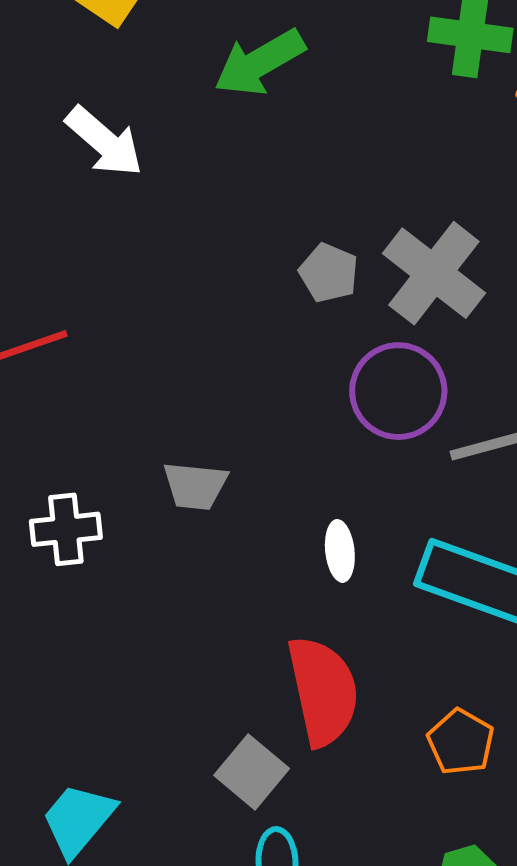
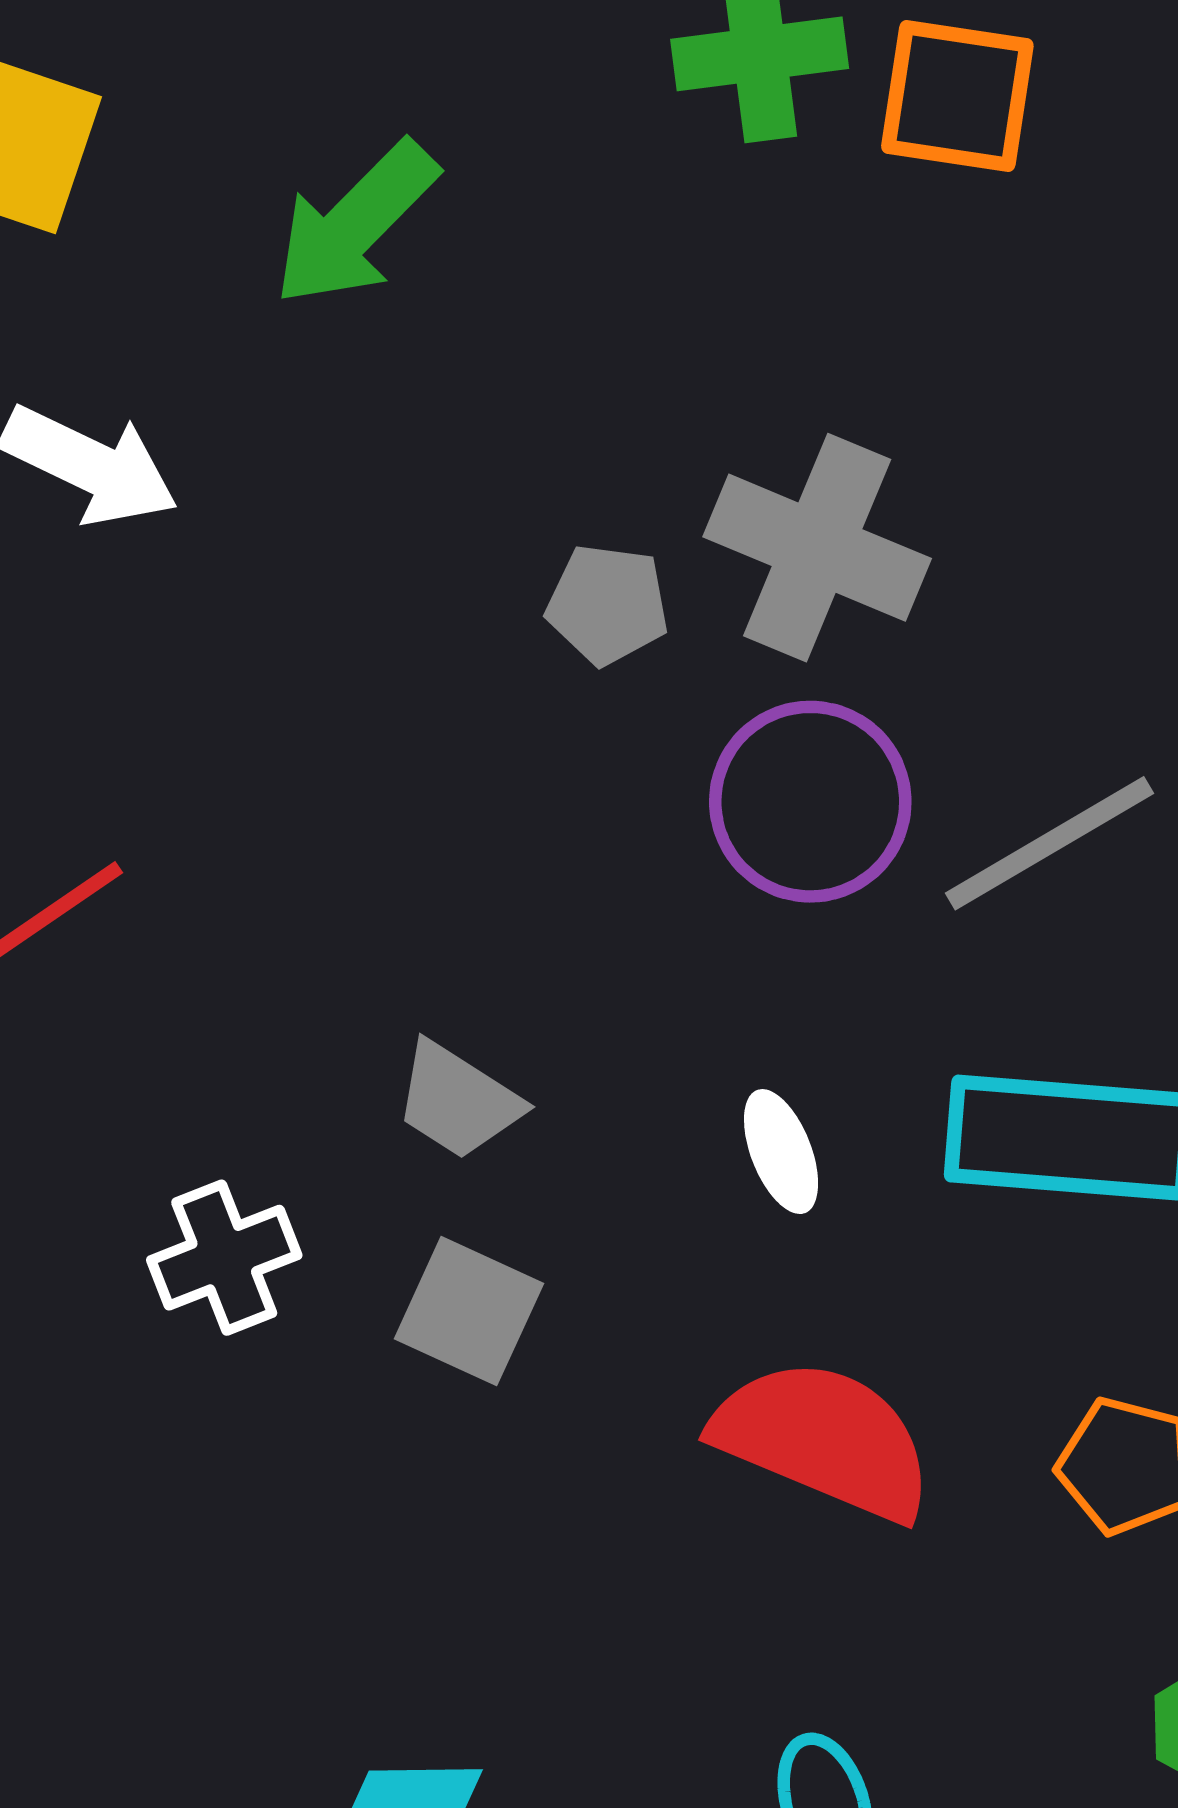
gray trapezoid: (195, 486) -> (458, 1101), turned 42
red semicircle: (323, 691) -> (824, 1439), turned -40
gray square: (252, 772) -> (469, 1311), moved

